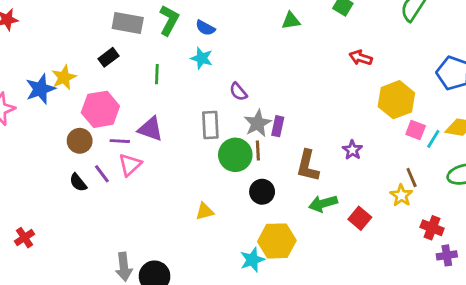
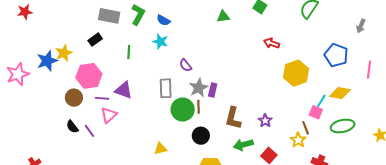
pink square: (416, 130) -> (316, 112), moved
purple star: (352, 150) -> (265, 121), moved
purple line: (102, 174) -> (89, 131), moved

